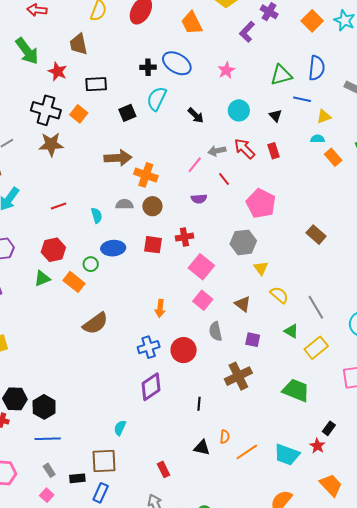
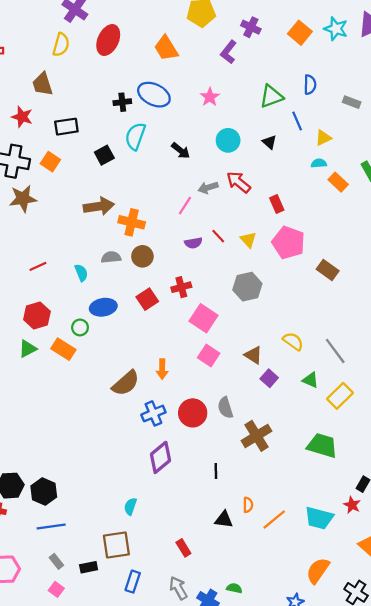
blue semicircle: (317, 68) -> (310, 85), size x0.7
blue line: (302, 99) -> (297, 121), turned 60
red rectangle: (273, 151) -> (277, 204), moved
red line: (224, 179) -> (218, 236), moved
pink pentagon: (261, 203) -> (288, 243), moved
red square: (153, 245) -> (147, 299), turned -36
yellow triangle: (261, 268) -> (248, 240), moved
brown semicircle: (95, 323) -> (126, 383), moved
gray semicircle: (215, 331) -> (225, 408), moved
purple square: (253, 340) -> (269, 378), moved, turned 35
blue rectangle: (101, 493) -> (133, 582), moved

